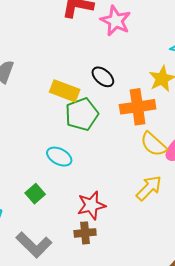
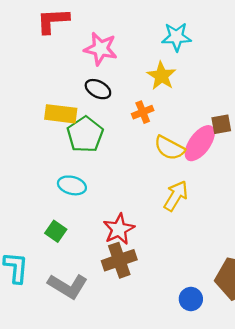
pink star: (116, 21) -> (101, 49), moved
orange cross: (138, 107) -> (143, 112), size x0.6
brown cross: (85, 233) -> (119, 260), size x1.4

